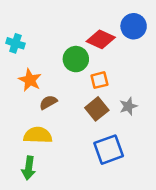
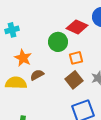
cyan cross: (15, 43) -> (12, 30), turned -32
yellow semicircle: (38, 135) -> (16, 83), moved

